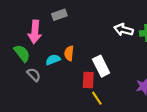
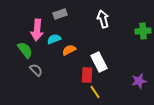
white arrow: (124, 30) -> (103, 19), moved, turned 60
orange semicircle: (69, 53) -> (69, 50), turned 56
cyan semicircle: (53, 60) -> (54, 39), moved

